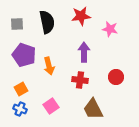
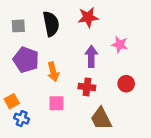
pink star: (110, 29) -> (120, 44), moved
orange square: (21, 89) -> (12, 101), moved
pink square: (51, 106) -> (56, 103), moved, turned 35

